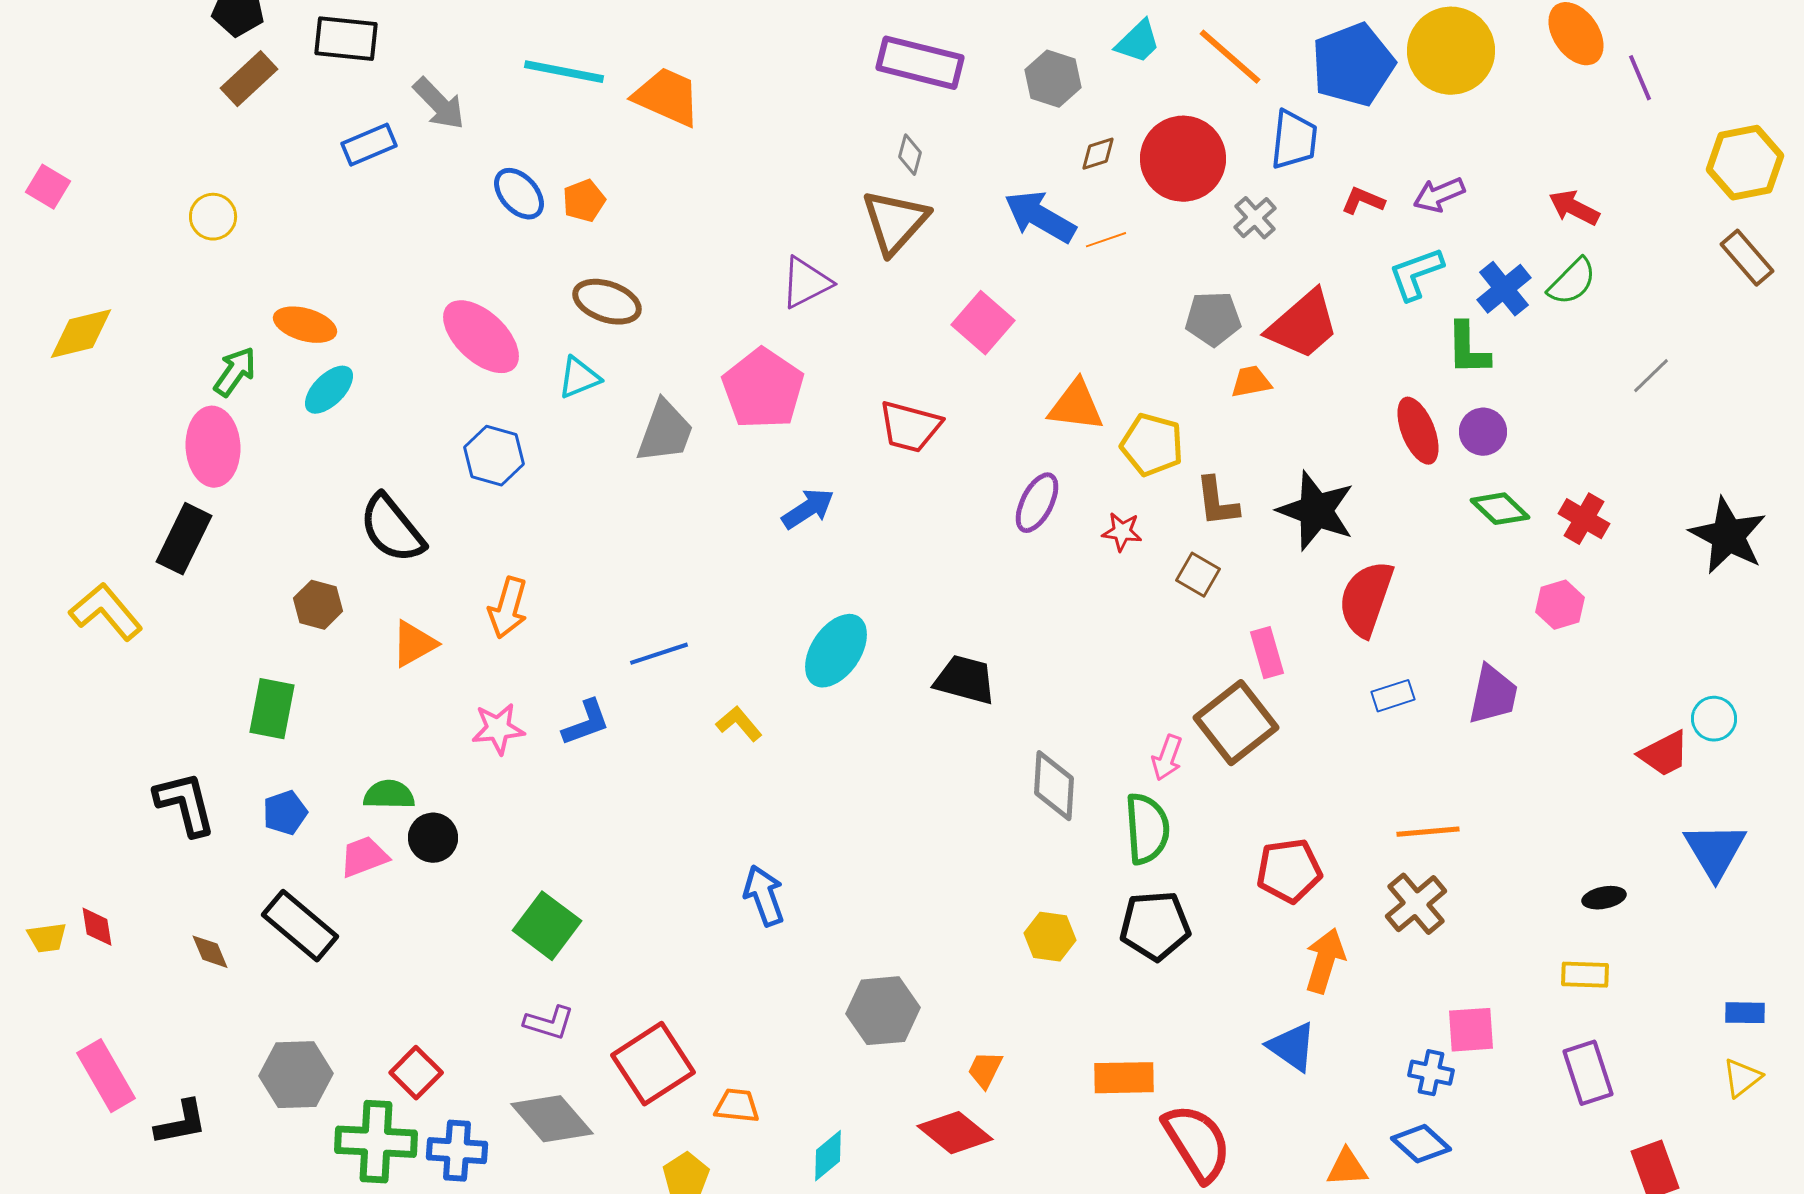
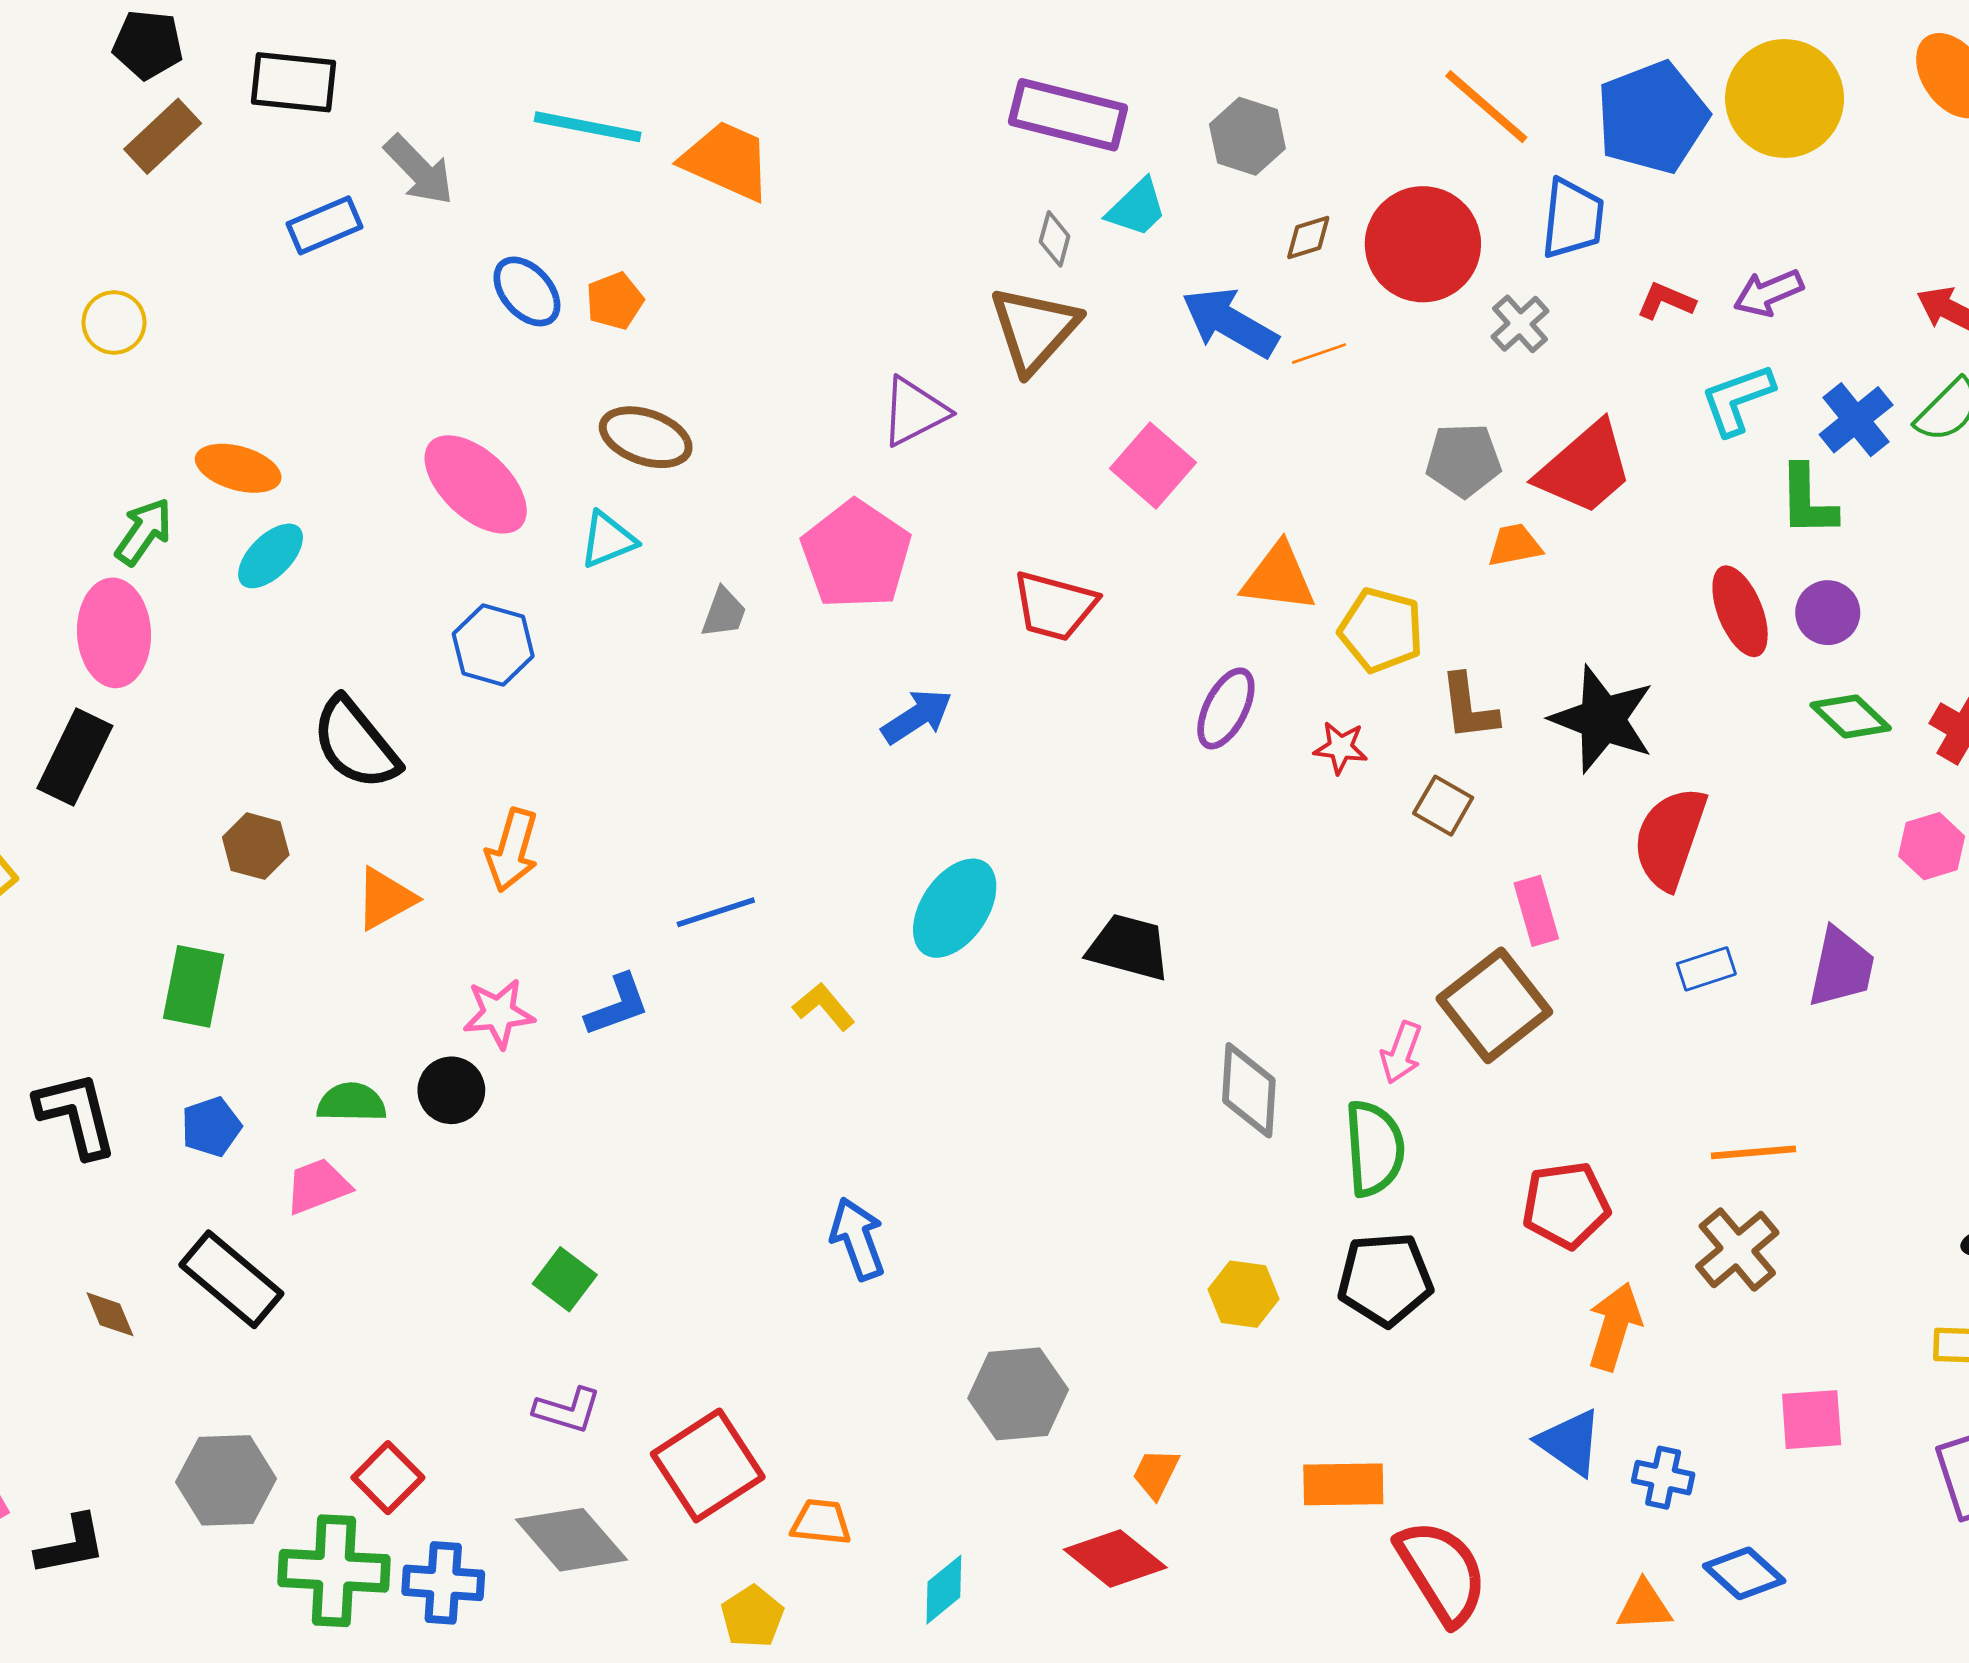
cyan trapezoid: (1138, 42) -> (1137, 208), moved
gray trapezoid: (665, 432) -> (724, 613), size x0.6
black circle: (433, 838) -> (451, 1090), moved
green square: (547, 926) -> (565, 1279), size x0.7
blue cross: (1431, 1073) -> (1663, 1478), moved

